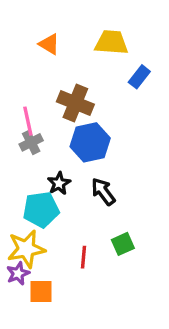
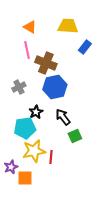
pink line: (28, 121) -> (27, 50), moved
green square: (123, 244) -> (75, 136), moved
yellow star: (26, 249) -> (34, 151), moved

